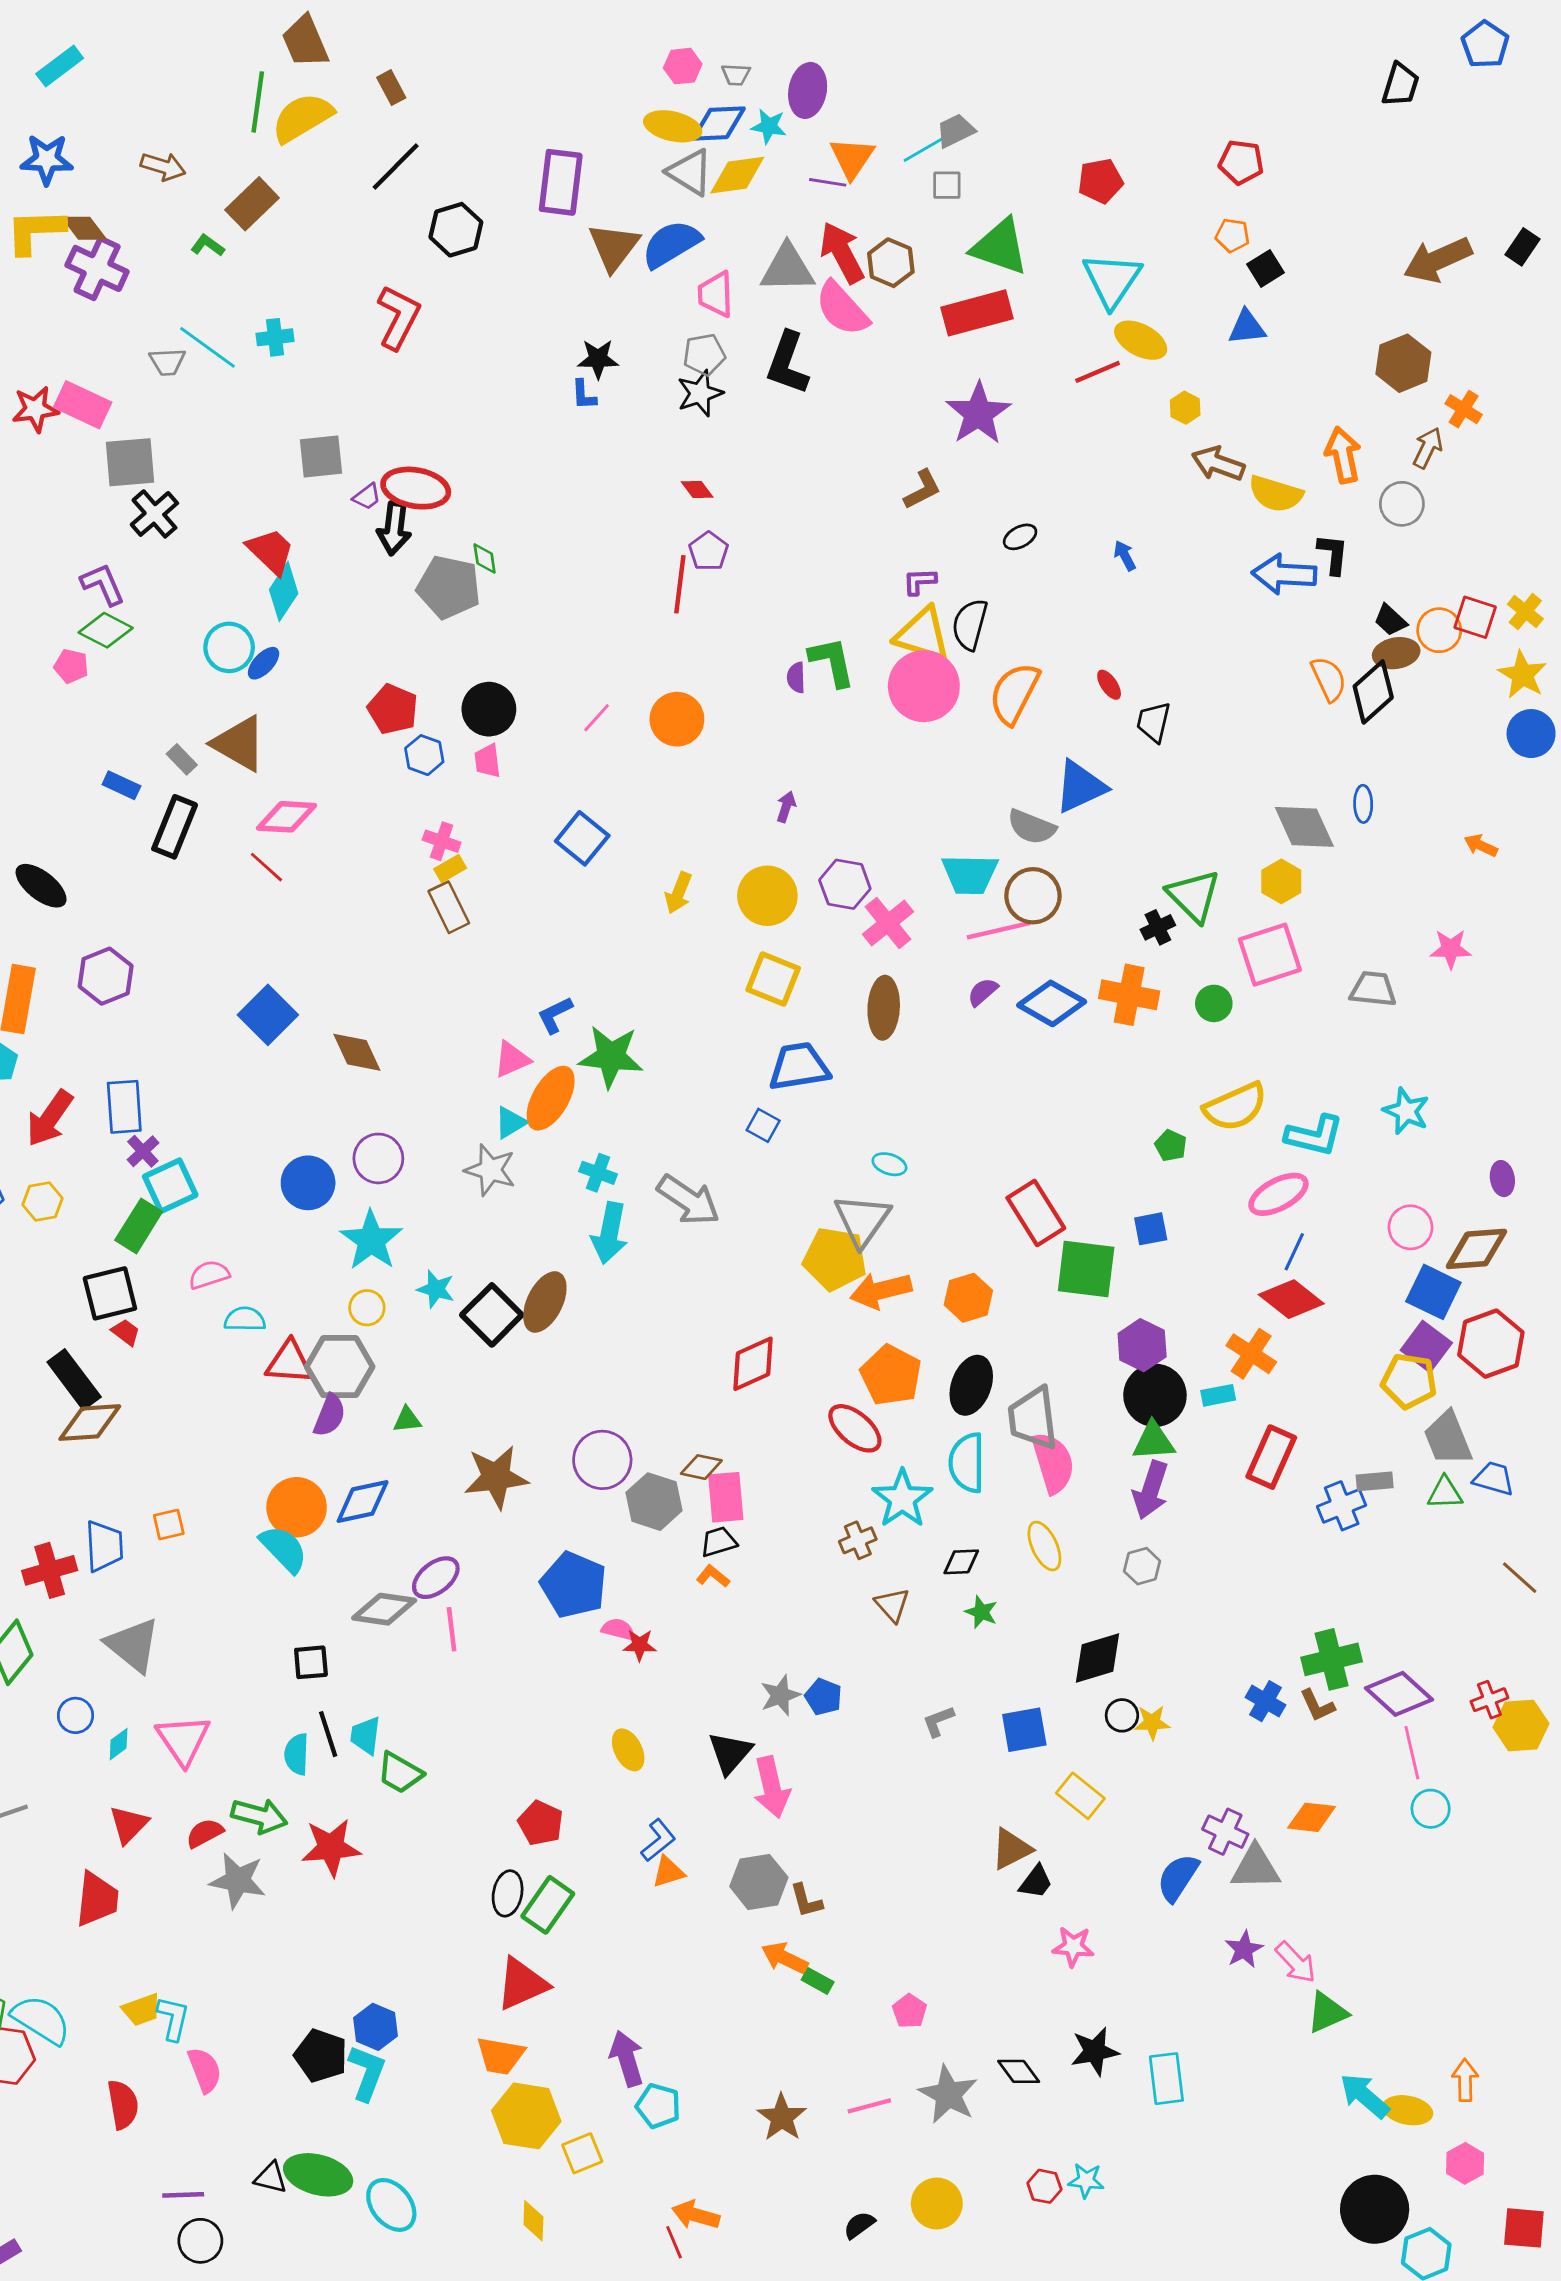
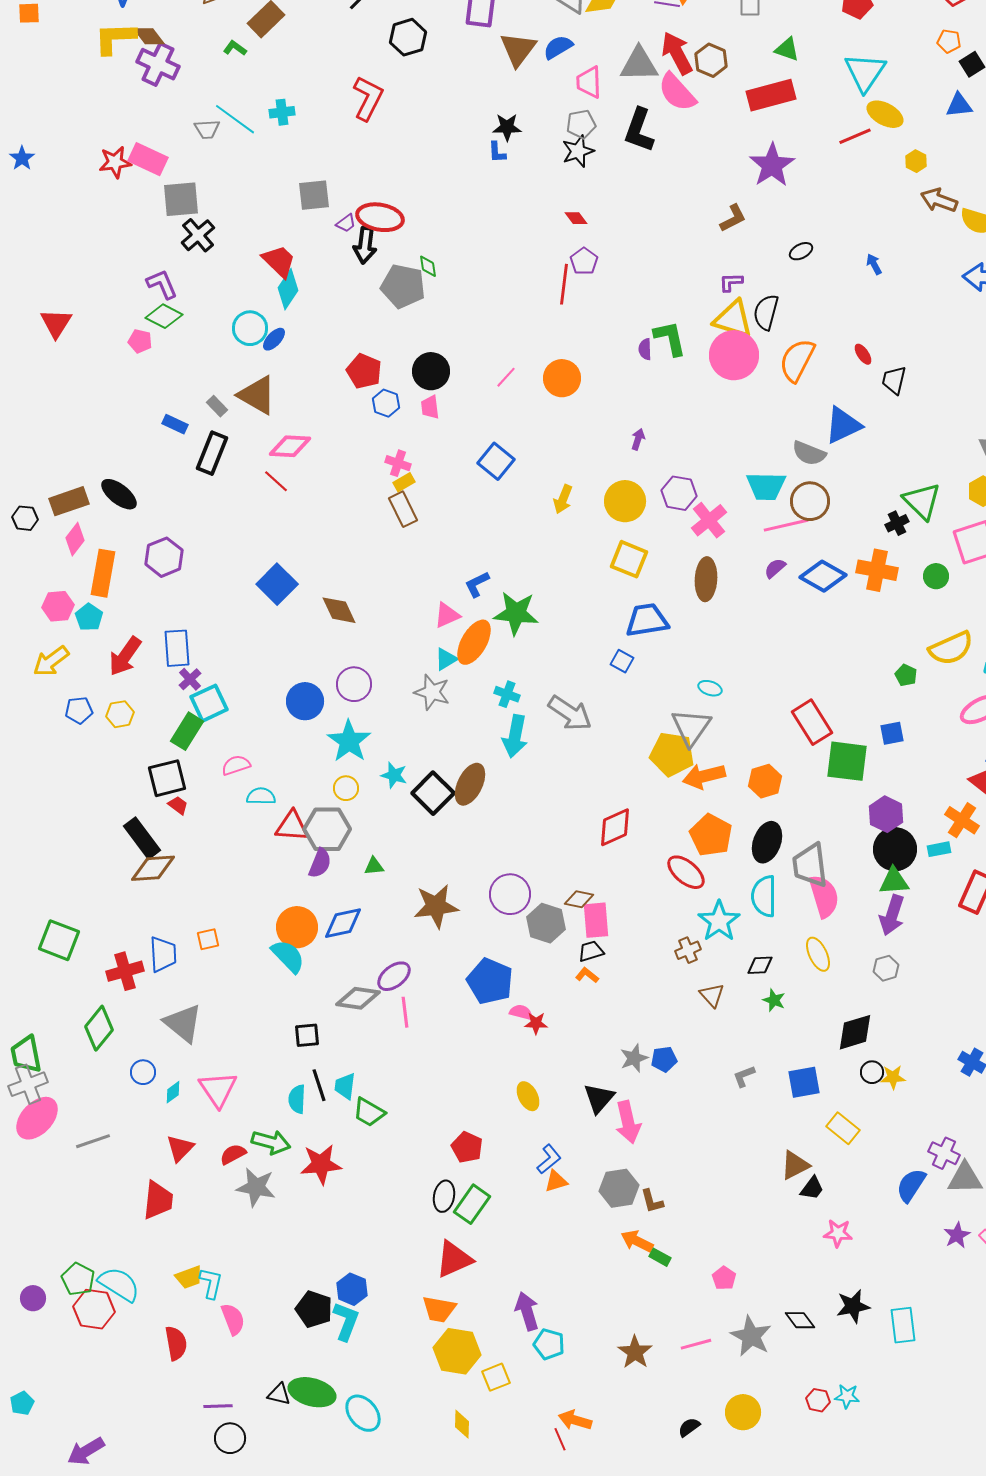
blue semicircle: (671, 244) -> (558, 47), size x0.7
green triangle: (1000, 247) -> (787, 49), size x0.6
blue pentagon: (823, 1697) -> (664, 1059), turned -30

